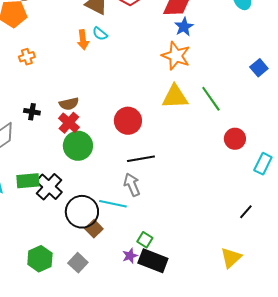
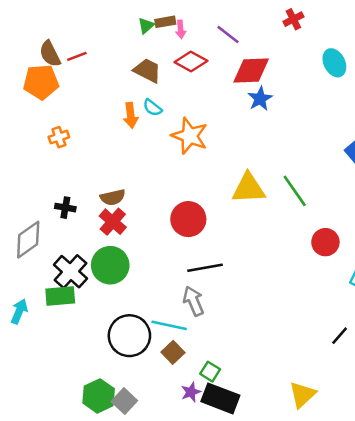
orange star: (176, 56) -> (190, 136), moved
green circle: (78, 146) -> (110, 265), moved
black cross: (49, 187) -> (70, 272), moved
brown square: (94, 229) -> (173, 352), moved
yellow triangle: (231, 258) -> (302, 395), moved
green hexagon: (40, 259) -> (99, 396), moved

